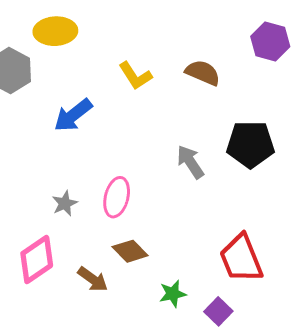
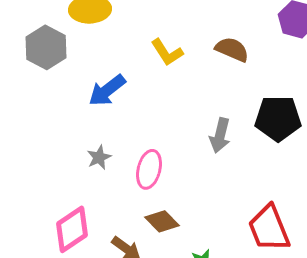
gray arrow: (190, 162) -> (220, 135), turned -132
gray star: (65, 203) -> (99, 157), moved

